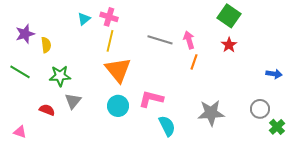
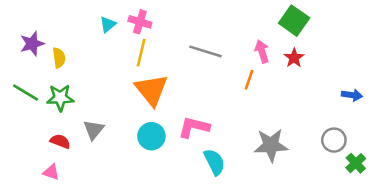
pink arrow: (189, 40) -> (262, 51), moved
green star: (60, 76) -> (60, 98), moved
pink triangle: (20, 132) -> (51, 172), moved

